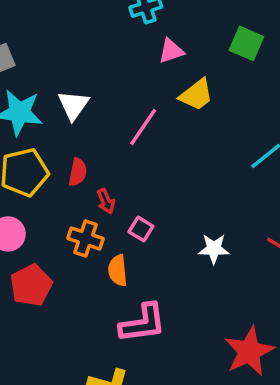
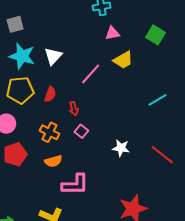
red arrow: (106, 201) -> (74, 108), moved
orange semicircle: (118, 270) -> (53, 161), moved, turned -108

